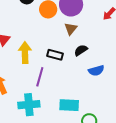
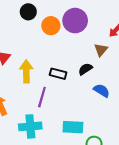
brown triangle: (71, 29) -> (101, 50), moved
blue semicircle: (96, 71) -> (102, 90), turned -133

